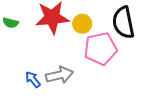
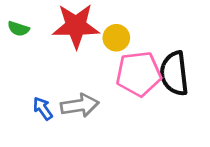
black semicircle: (123, 23) -> (174, 73), moved

